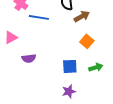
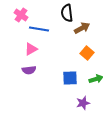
pink triangle: (11, 37) -> (31, 49), moved
purple star: (69, 91) -> (83, 103), moved

